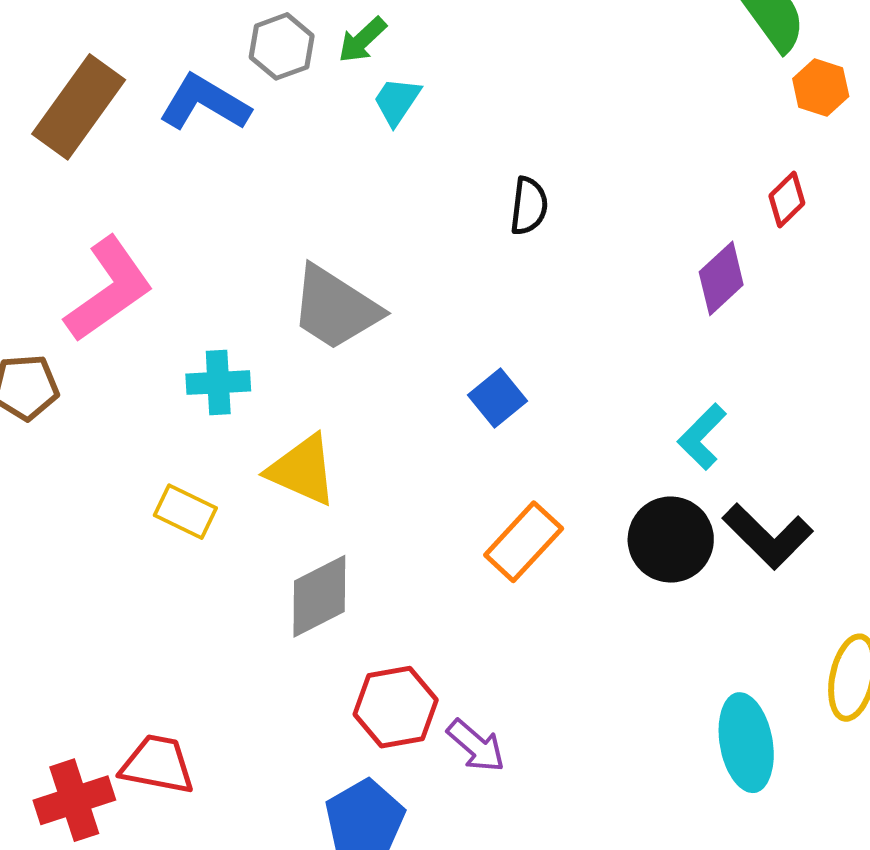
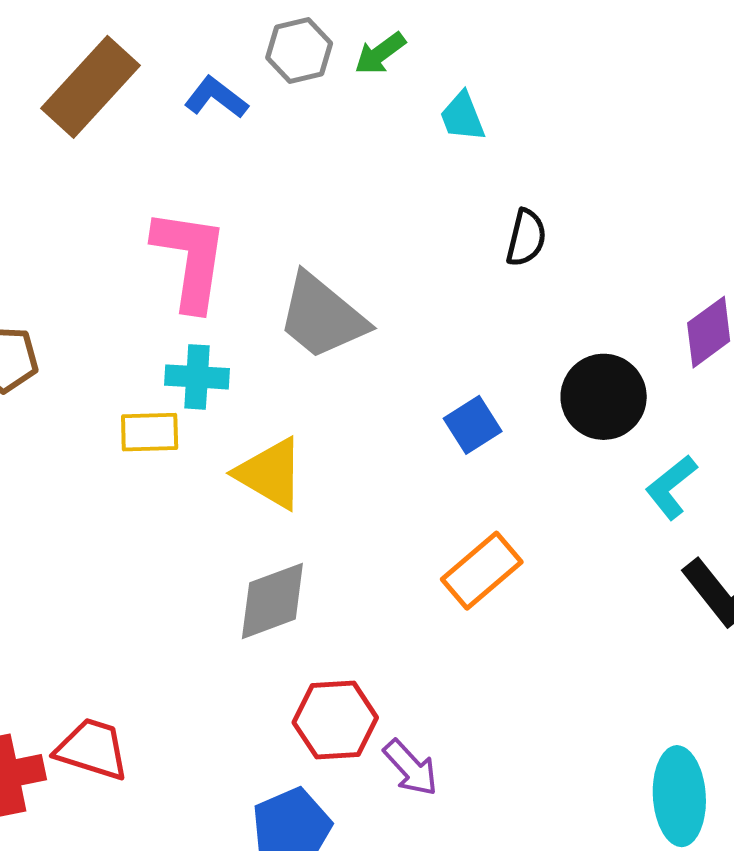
cyan trapezoid: (397, 101) -> (462, 117), moved, turned -62
blue L-shape: (205, 103) -> (216, 98), size x0.7
pink L-shape: (109, 289) -> (190, 259), moved, turned -53
yellow rectangle: (185, 512) -> (150, 432), moved, turned -34
black circle: (671, 540) -> (604, 397), moved

